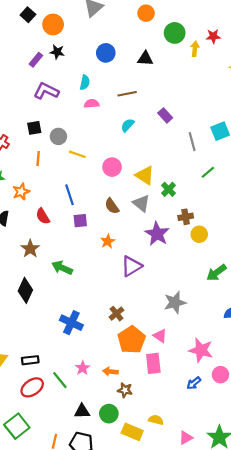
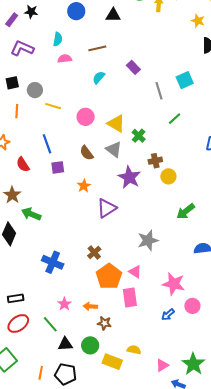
green arrow: (62, 268) -> (31, 214), moved
green line: (60, 380) -> (50, 324), moved

